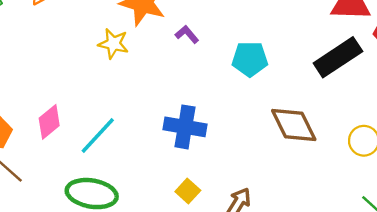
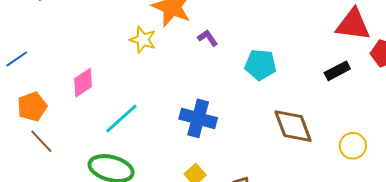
black rectangle: (338, 57) -> (337, 71), size x0.6
pink diamond: (49, 122) -> (83, 83), moved

